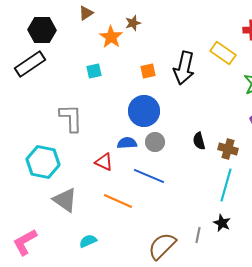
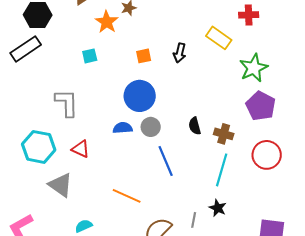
black arrow: (184, 68) -> (180, 53), size x0.6
red triangle: (104, 162) -> (81, 149), moved
blue line: (149, 176) -> (166, 161), moved, turned 44
orange line: (118, 201) -> (127, 196), moved

